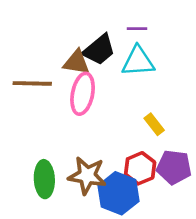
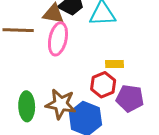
yellow rectangle: (154, 124) -> (115, 64), turned -54
red hexagon: (140, 168) -> (103, 85), moved

